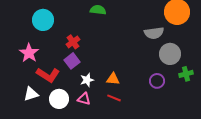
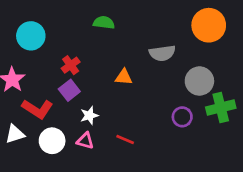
gray semicircle: (154, 33) -> (162, 53), moved
green cross: (186, 74) -> (221, 108), size x1.5
orange triangle: (113, 79) -> (124, 77), moved

